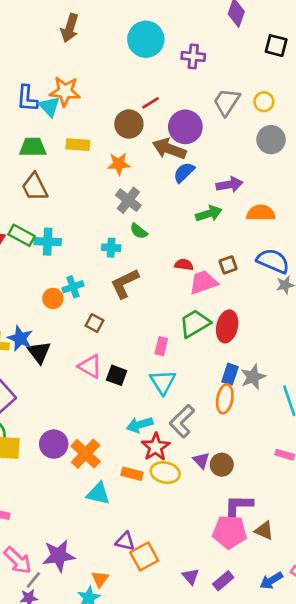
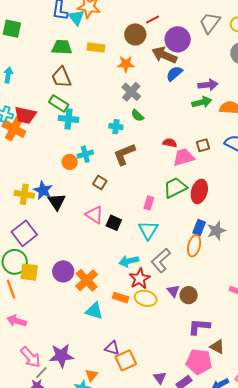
green arrow: (209, 214) -> (202, 102), moved
green rectangle: (22, 235) -> (59, 103), moved
pink pentagon: (230, 532) -> (199, 362), moved

